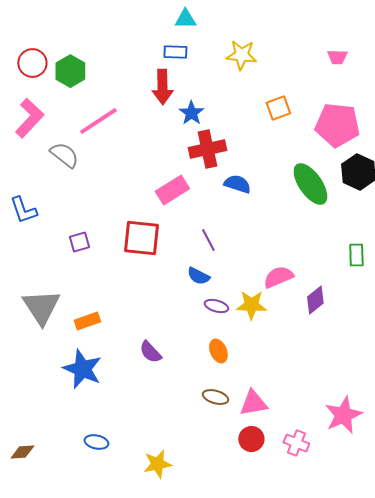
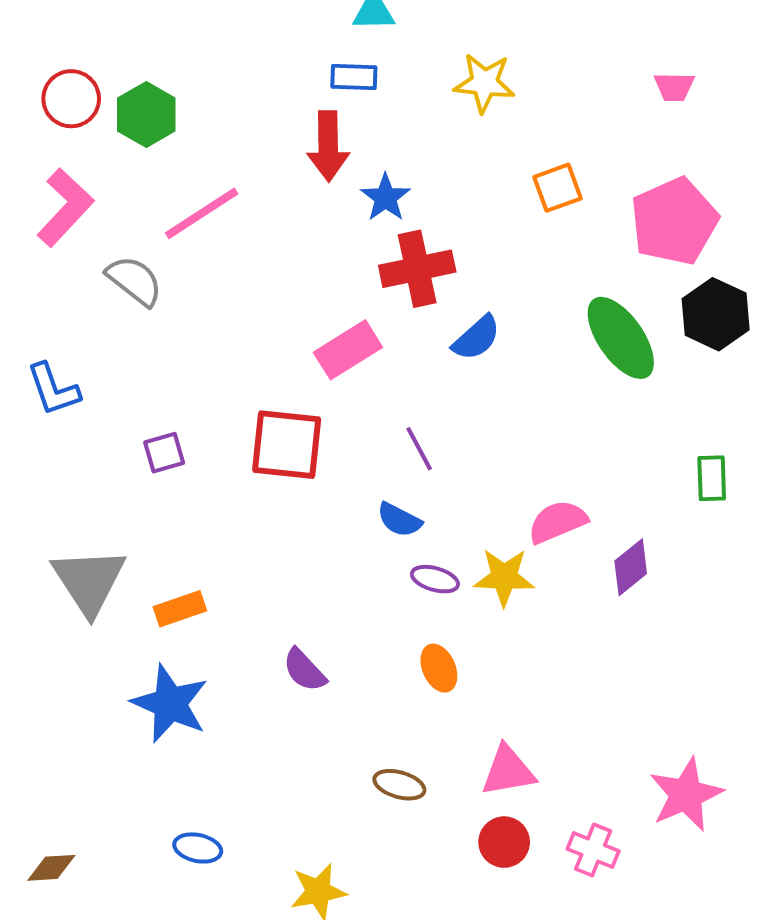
pink pentagon: (337, 125) -> (674, 221), turned -30
blue semicircle: (237, 184) -> (476, 338), turned 120
brown ellipse: (215, 397) -> (399, 785), moved

